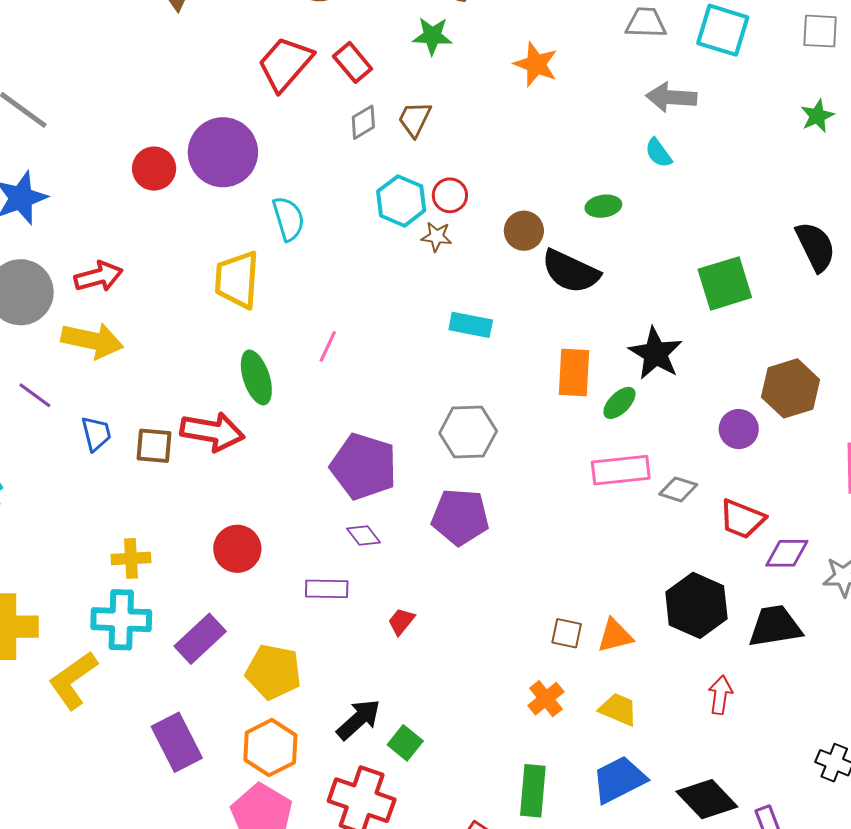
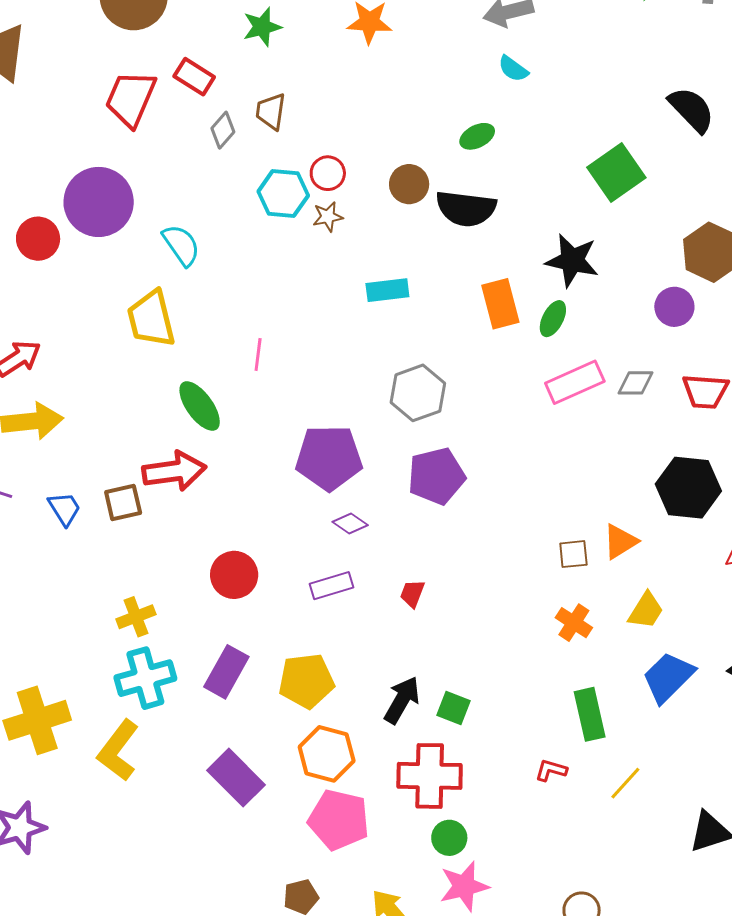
yellow trapezoid: (618, 709) -> (646, 611), turned 117

